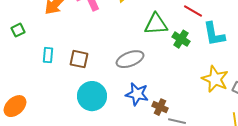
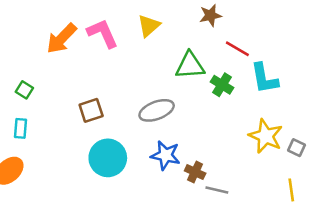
green square: (18, 30) -> (24, 90), moved, turned -32
cyan rectangle: (48, 55) -> (20, 128), moved
brown square: (79, 59) -> (91, 110), turned -30

